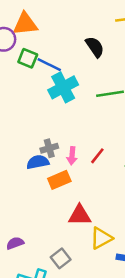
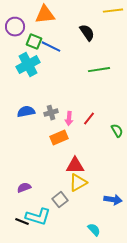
orange triangle: (25, 24) -> (45, 15), moved
cyan cross: (63, 87) -> (28, 65), moved
blue semicircle: (38, 162) -> (26, 112), moved
yellow triangle: (101, 238) -> (78, 183), moved

